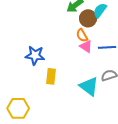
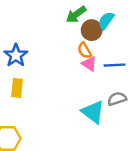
blue star: (35, 55) -> (16, 55), moved, turned 30
yellow rectangle: (51, 76) -> (17, 88), moved

